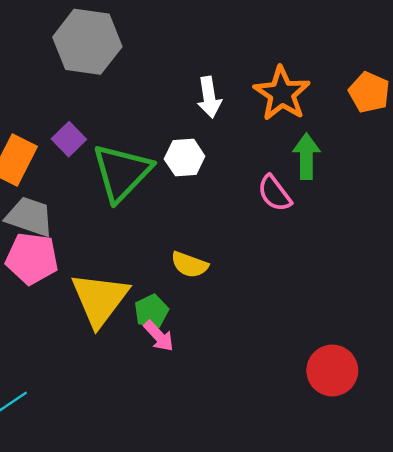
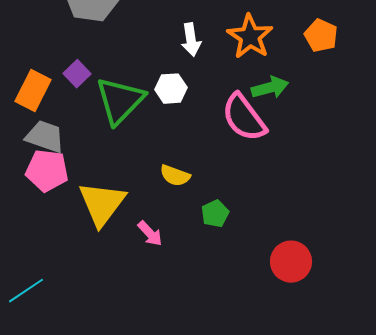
green arrow: (306, 156) -> (270, 88), turned 75
pink semicircle: (274, 193) -> (244, 118), size x1.6
green pentagon: (151, 311) -> (215, 214), moved

